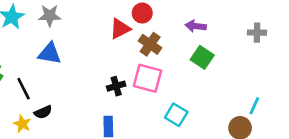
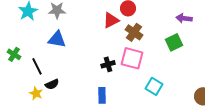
purple arrow: (196, 26) -> (184, 18), moved
green square: (202, 57) -> (174, 42), turned 30

